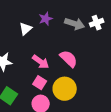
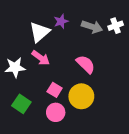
white triangle: (26, 29) -> (40, 32), size x1.5
pink arrow: (41, 62) -> (41, 58), moved

